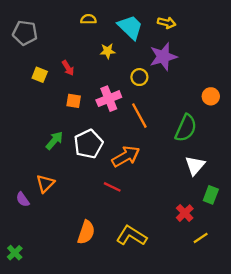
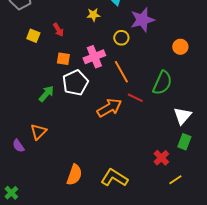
orange circle: (211, 96) -> (180, 47), moved
white pentagon: (88, 144) -> (75, 83), moved
white triangle: (195, 165) -> (182, 116), moved
red line: (112, 187) -> (135, 98), moved

